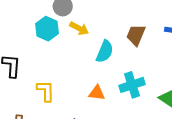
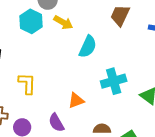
brown trapezoid: (136, 35) -> (120, 15), moved
orange triangle: (97, 93) -> (76, 100), moved, turned -30

